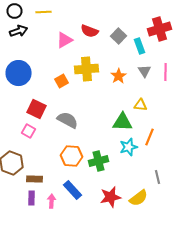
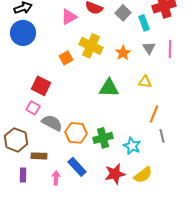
yellow cross: (86, 69) -> (91, 46), turned 30
blue circle: (18, 73) -> (23, 33), moved
gray semicircle: (68, 120) -> (52, 123), moved
green triangle: (122, 122) -> (109, 88), moved
cyan star: (128, 147) -> (132, 146), moved, turned -30
gray line: (158, 177) -> (162, 136), moved
purple rectangle: (32, 198) -> (23, 175), moved

